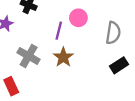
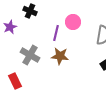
brown star: (63, 57) -> (60, 56), turned -30

